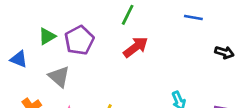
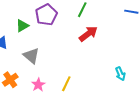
purple pentagon: (79, 40) -> (46, 15), moved

